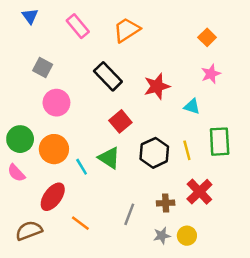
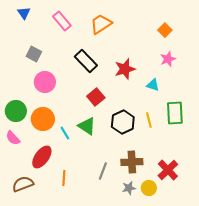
red cross: (199, 192) -> (168, 170), moved
brown cross: (166, 203) -> (132, 162), size x1.5
orange line: (80, 223) -> (64, 178), turned 56

